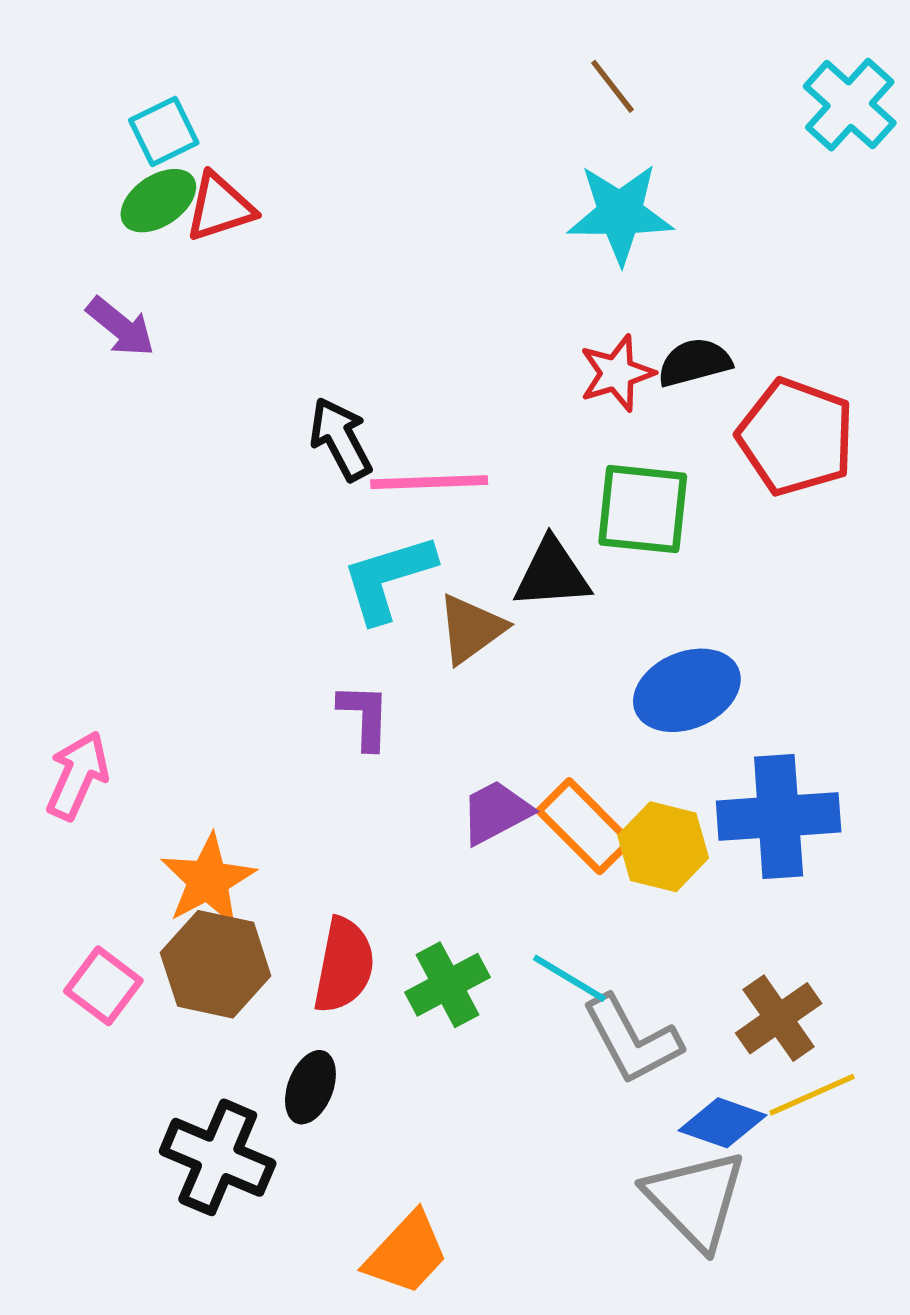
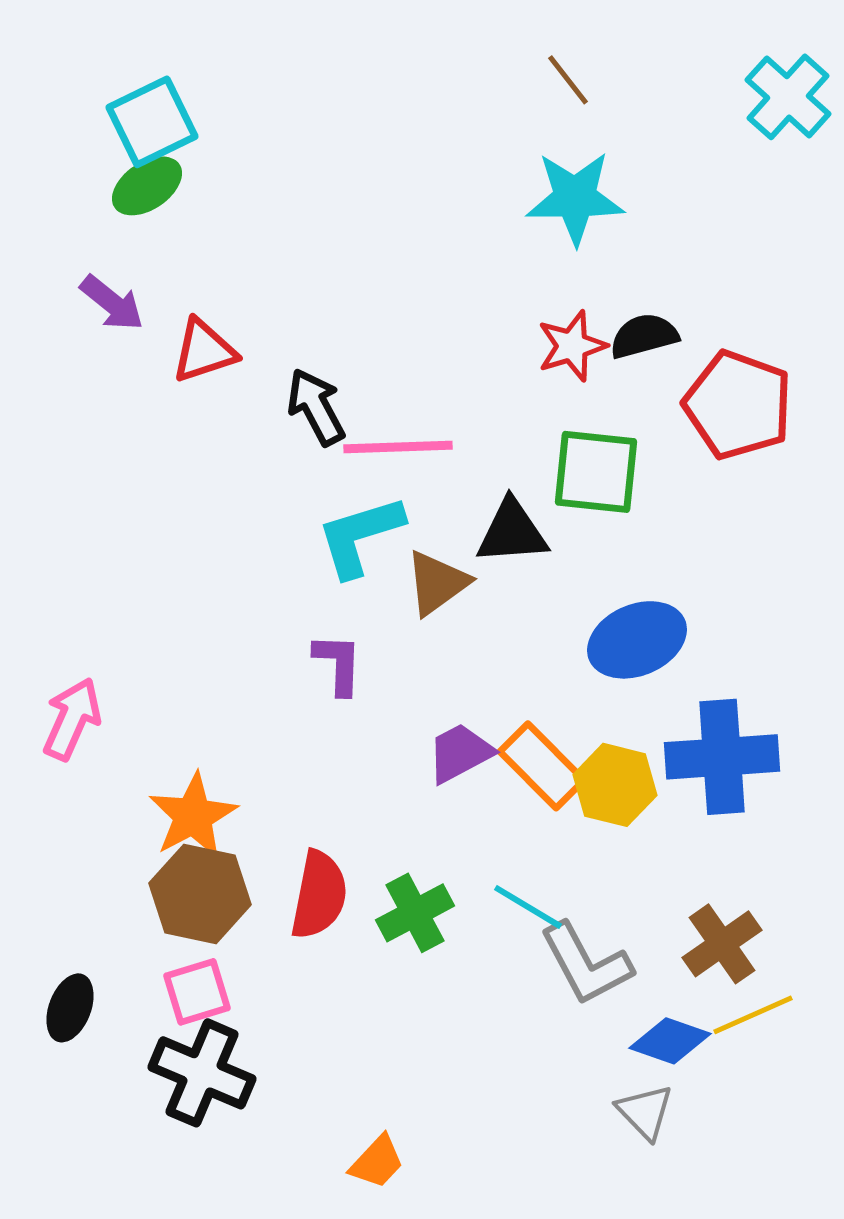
cyan square: (164, 132) -> (152, 122), size x1.4
red triangle: (220, 207) -> (204, 351), moved
pink square: (103, 986) -> (197, 992), moved, turned 36
black ellipse: (310, 1087) -> (70, 1008), moved
gray triangle: (696, 1199) -> (645, 1112), size x0.6
orange trapezoid: (406, 1253) -> (377, 1162), size x0.7

